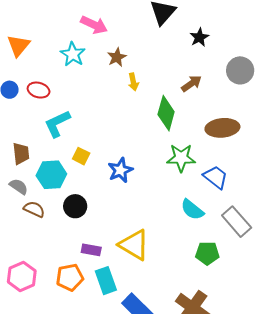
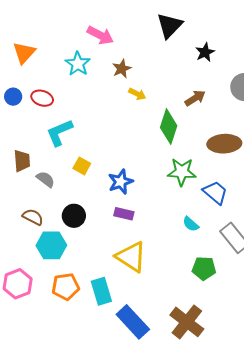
yellow arrow: (133, 82) -> (137, 94), turned -54
cyan hexagon: (51, 175) -> (51, 245), moved
gray semicircle: (19, 187) -> (46, 179), moved
cyan semicircle: (192, 210) -> (191, 224), size x0.7
purple rectangle: (91, 250) -> (124, 214), moved

